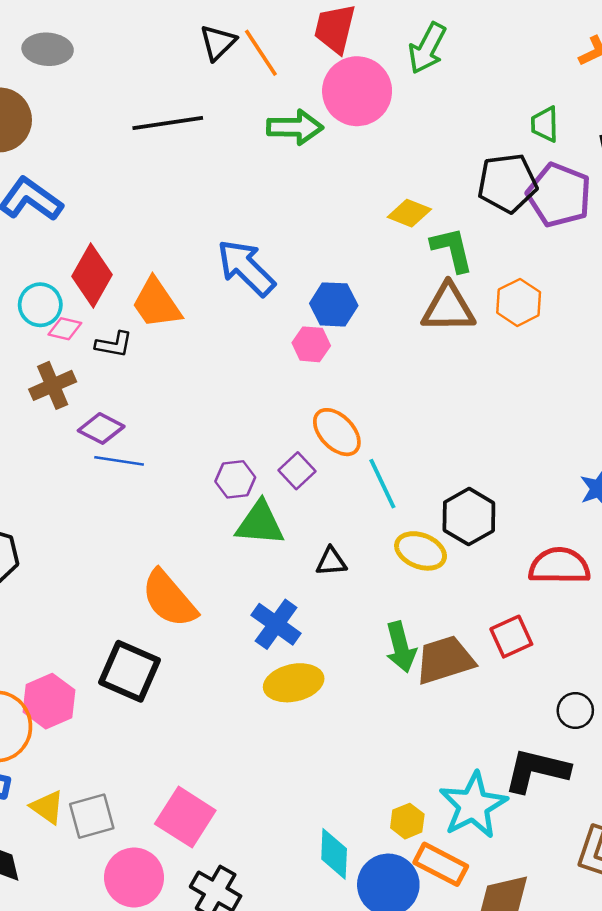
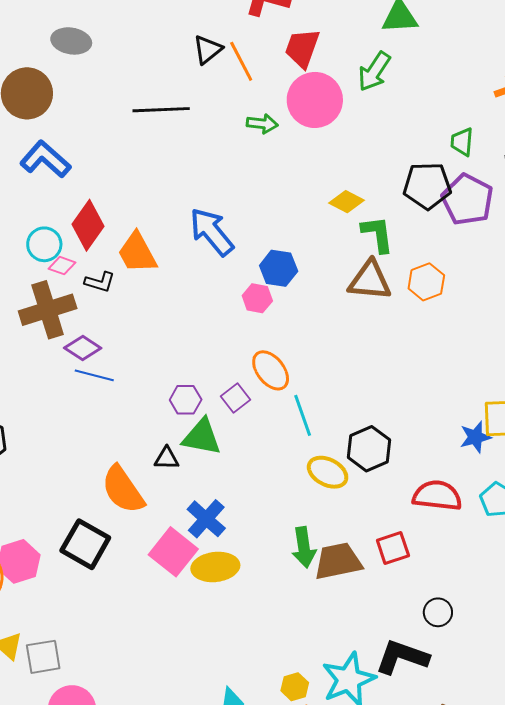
green arrow: (295, 127) -> (262, 124), size x0.7
brown cross: (53, 385) -> (48, 310), size x1.5
black triangle: (331, 562) -> (167, 458), moved
pink square: (185, 817) -> (173, 552), moved

